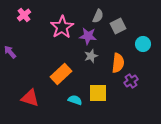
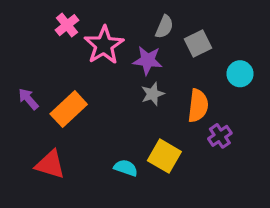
pink cross: (24, 15) -> (67, 25), moved
purple arrow: (10, 52) -> (28, 99), moved
orange rectangle: (61, 74) -> (69, 109), moved
yellow square: (98, 93) -> (164, 156), turned 30

